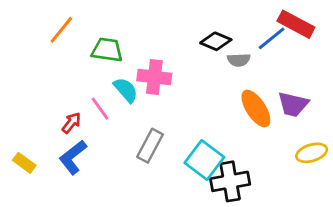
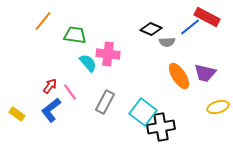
pink line: (100, 109) -> (70, 92), moved

